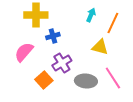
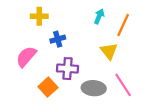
yellow cross: (36, 15) -> (39, 16), size x0.7
yellow triangle: (100, 47) -> (109, 51), turned 36
purple cross: (62, 63) -> (68, 69), turned 36

